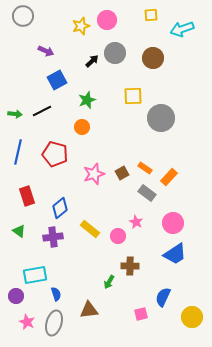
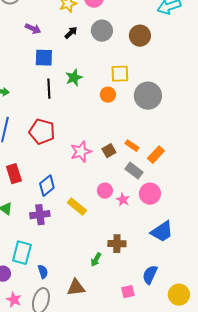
black arrow: (92, 61) -> (71, 33), moved
blue square: (57, 80) -> (44, 58), turned 30
black line: (42, 111) -> (49, 89), moved, turned -66
orange circle: (82, 127) -> (108, 95), moved
pink circle: (173, 223) -> (150, 194), moved
pink circle: (118, 236) -> (105, 191), moved
cyan rectangle: (35, 275) -> (22, 253), turned -65

